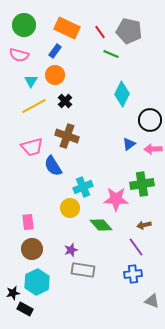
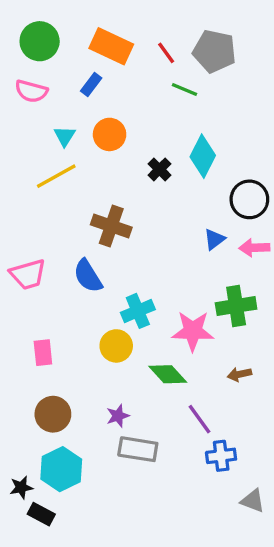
orange circle: (55, 75) -> (110, 134), moved
cyan triangle: (31, 81) -> (65, 136), moved
black cross: (65, 101) -> (159, 169), moved
pink trapezoid: (32, 147) -> (28, 274), moved
pink rectangle: (28, 222) -> (43, 353), moved
purple line: (136, 247) -> (199, 419), moved

